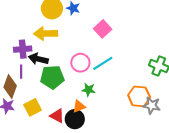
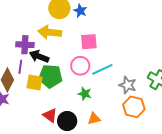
pink square: (103, 29) -> (89, 42), moved, turned 30
orange triangle: (79, 106) -> (94, 119), moved
gray star: (152, 106) -> (128, 85), moved
yellow square: (33, 107) -> (35, 83), moved, turned 30

